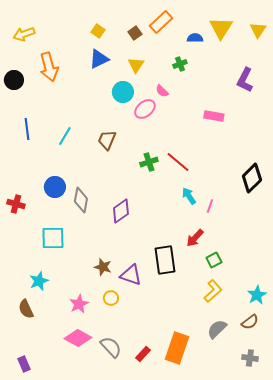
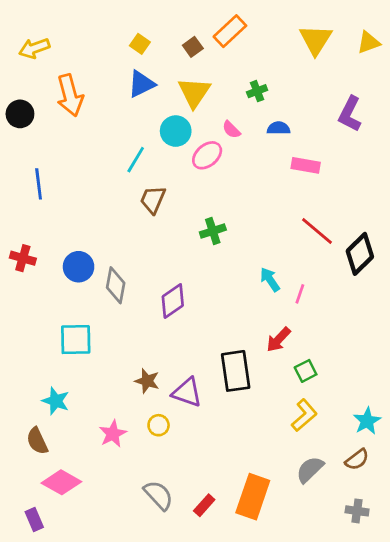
yellow triangle: (258, 30) -> (368, 43), turned 36
blue semicircle: (195, 38) -> (278, 128), moved
yellow triangle: (136, 65) -> (194, 92), size x1.4
cyan line: (65, 136) -> (136, 160), moved
red line: (178, 162) -> (317, 231), moved
red cross: (16, 204) -> (23, 258), moved
cyan star: (39, 281) -> (56, 401), turned -30
pink diamond: (78, 338) -> (61, 482), moved

